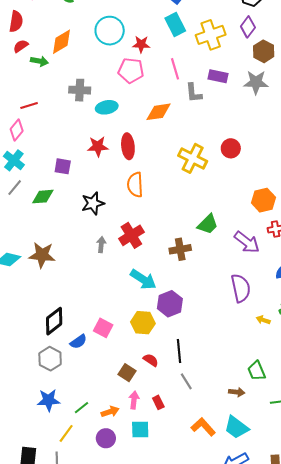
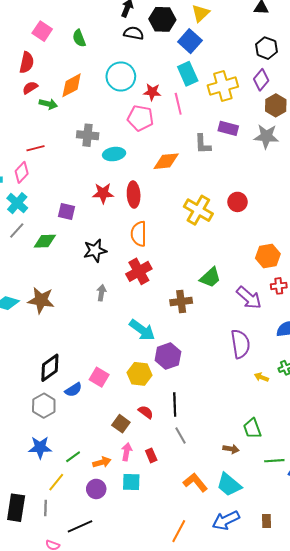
pink line: (175, 69) -> (178, 104), moved
red cross: (131, 235) -> (139, 271), moved

